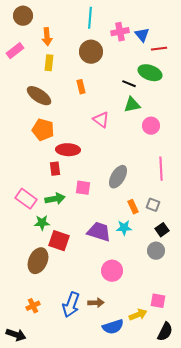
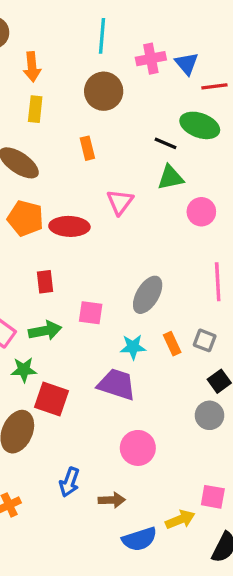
pink triangle: (101, 120) -> (120, 202), turned 30
red ellipse: (68, 150) -> (69, 226), moved
cyan star: (124, 228) -> (133, 347), moved
blue arrow: (71, 305) -> (69, 482), moved, size x0.7

